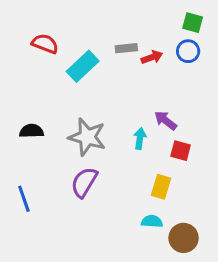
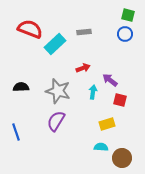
red semicircle: (45, 44) -> (30, 29), size x1.4
red arrow: (152, 57) -> (83, 68), moved
yellow rectangle: (161, 187) -> (107, 124), turned 56

